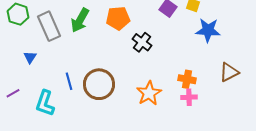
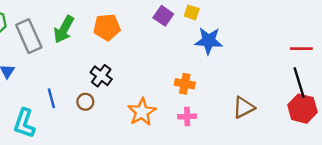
black cross: (142, 42) -> (101, 76), moved
brown triangle: (229, 72) -> (244, 107), moved
orange cross: (187, 79) -> (185, 84), moved
brown circle: (99, 84) -> (85, 102), size x0.5

